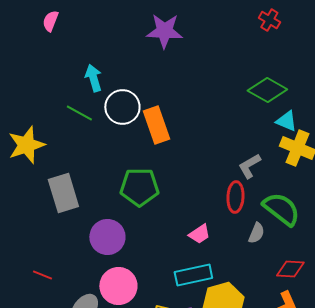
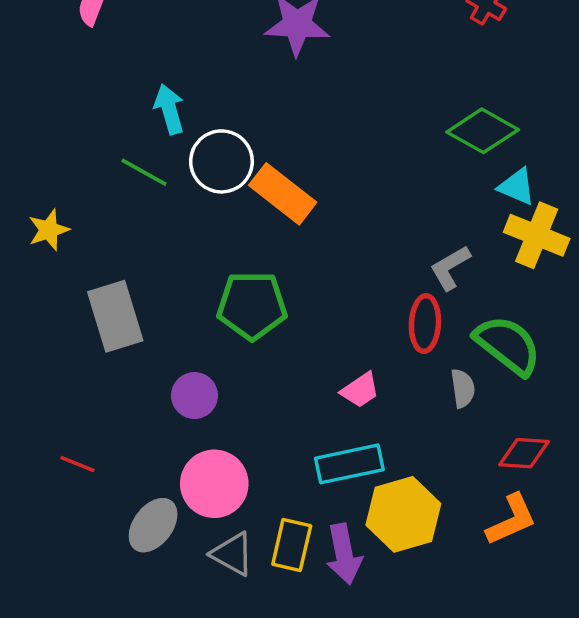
orange rectangle: (156, 125) -> (283, 194), turned -33
yellow star: (26, 145) -> (49, 230), size x0.6
gray semicircle: (256, 233) -> (463, 388), turned -30
purple circle: (107, 237) -> (194, 396), size x0.7

